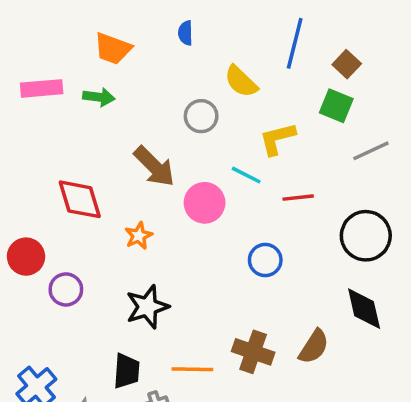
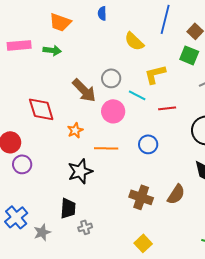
gray circle: (201, 116) -> (111, 78), moved
purple circle: (66, 289) -> (22, 164), moved
orange line: (192, 369) -> (106, 148), moved

